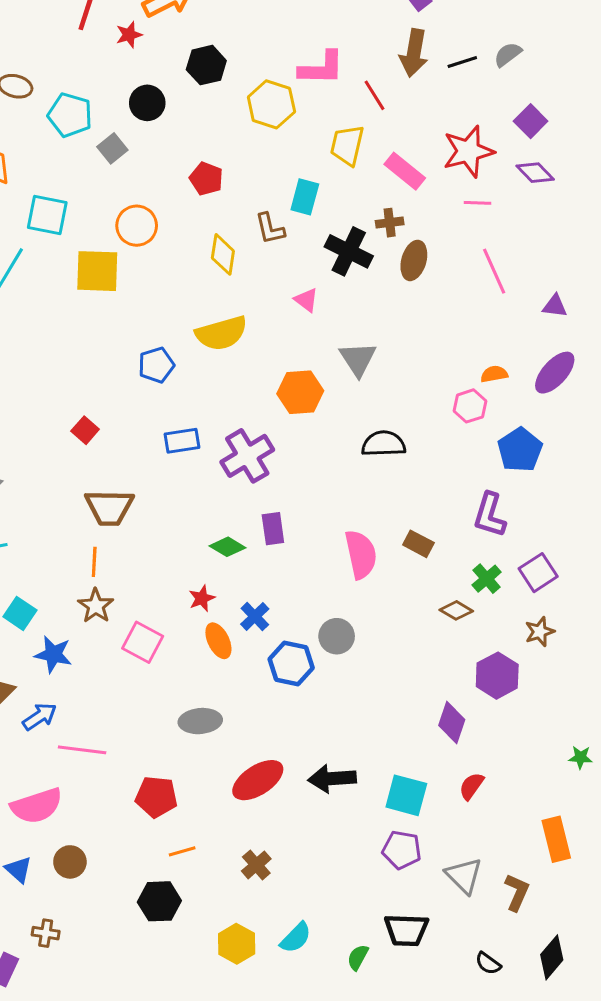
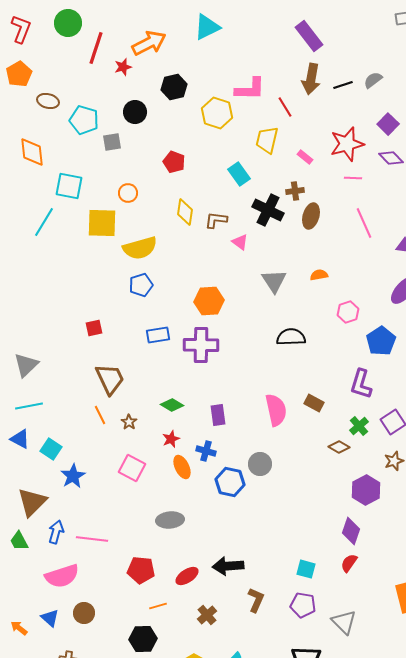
gray square: (112, 148) -> (112, 142), turned 30
pink rectangle: (405, 171) -> (305, 157), size x0.6
cyan rectangle: (305, 197) -> (239, 174), turned -50
orange circle: (137, 226) -> (128, 193), size x0.7
brown L-shape: (270, 229) -> (216, 220), moved, turned 110
yellow semicircle: (221, 333) -> (140, 248), moved
orange semicircle: (494, 374) -> (319, 275), moved
orange hexagon: (300, 392) -> (209, 301), moved
red square: (85, 430) -> (94, 328), turned 36
purple cross: (247, 456) -> (201, 345), turned 32
brown trapezoid: (109, 507) -> (110, 379), turned -116
purple rectangle: (273, 529) -> (218, 415), moved
green diamond: (228, 547) -> (172, 405), moved
orange line: (94, 562) -> (100, 415), turned -30
brown star: (96, 606) -> (129, 422), moved, size x0.7
blue cross: (255, 616) -> (206, 451), turned -30
blue star: (53, 654) -> (73, 476), turned 30
blue arrow: (40, 716) -> (56, 532), moved, turned -40
purple diamond: (452, 723) -> (351, 531), moved
black arrow: (332, 779) -> (228, 566), moved
red ellipse: (258, 780) -> (187, 576), moved, size x0.7
cyan square: (406, 795) -> (306, 569), size x0.7
brown L-shape: (517, 892) -> (256, 600), moved

